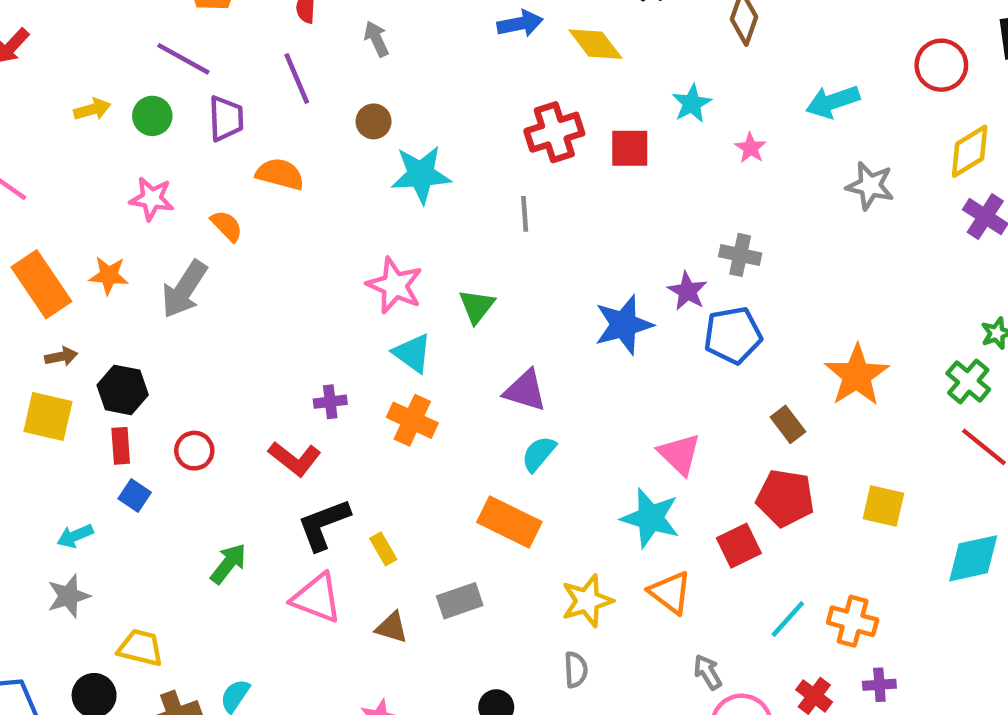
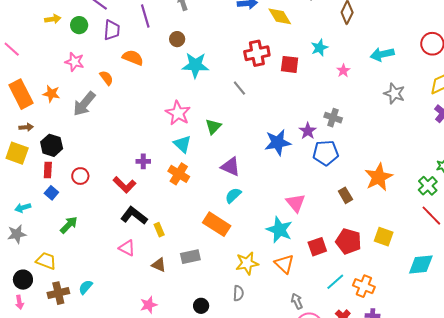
gray line: (525, 214) -> (239, 88), turned -42
red pentagon: (785, 498) -> (349, 241), moved
black L-shape: (324, 524) -> (134, 216), turned 52
green arrow: (228, 564) -> (69, 225), moved
pink triangle: (317, 598) -> (127, 248), size x0.7

